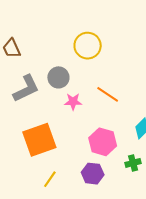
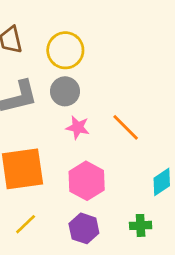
yellow circle: (88, 46) -> (65, 50), moved
pink hexagon: (103, 142) -> (87, 181), moved

